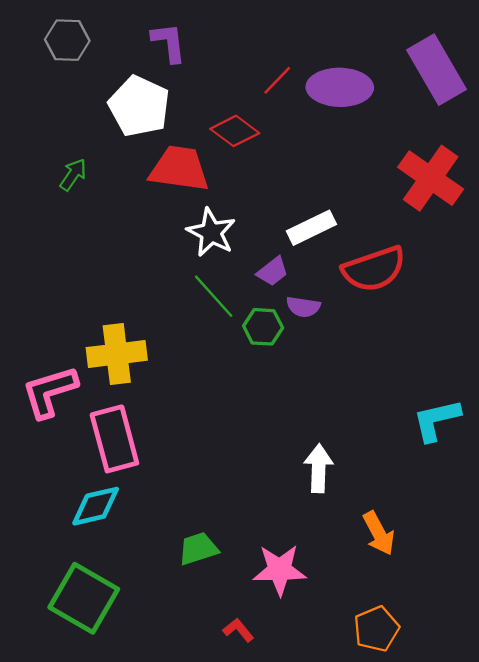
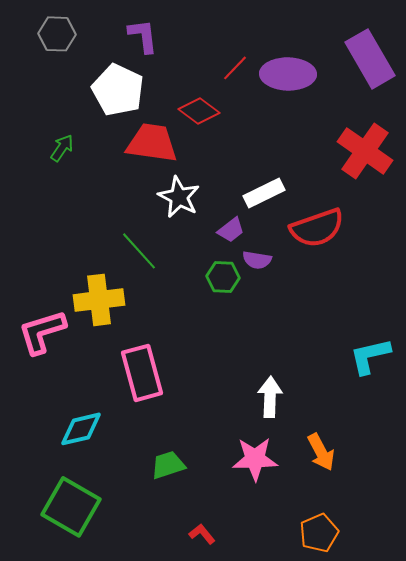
green line: (214, 296) -> (139, 251), moved
pink rectangle: (114, 439) -> (142, 373), moved
pink star: (280, 570) -> (255, 459), moved

